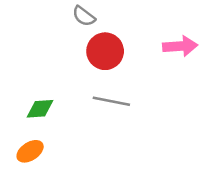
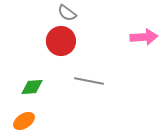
red circle: (105, 51) -> (61, 41), moved

